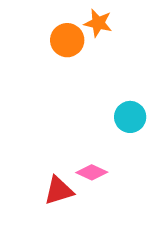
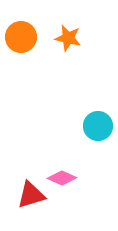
orange circle: (67, 40) -> (21, 37), moved

